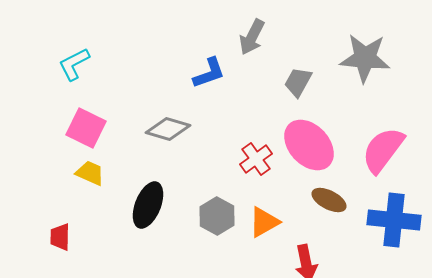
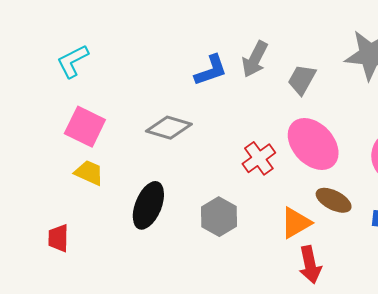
gray arrow: (252, 37) -> (255, 59), moved
orange triangle: (264, 222) -> (296, 223), moved

